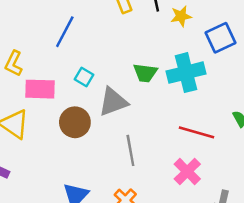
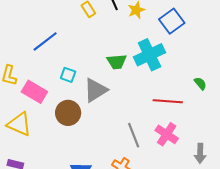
blue line: (65, 32) -> (45, 41), turned 36
pink rectangle: (40, 89) -> (34, 92), turned 40
gray line: (130, 150) -> (134, 135), moved

